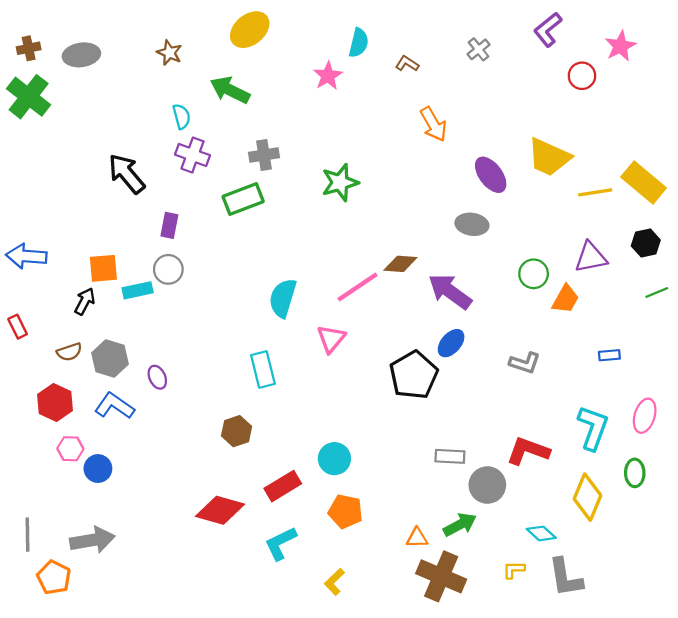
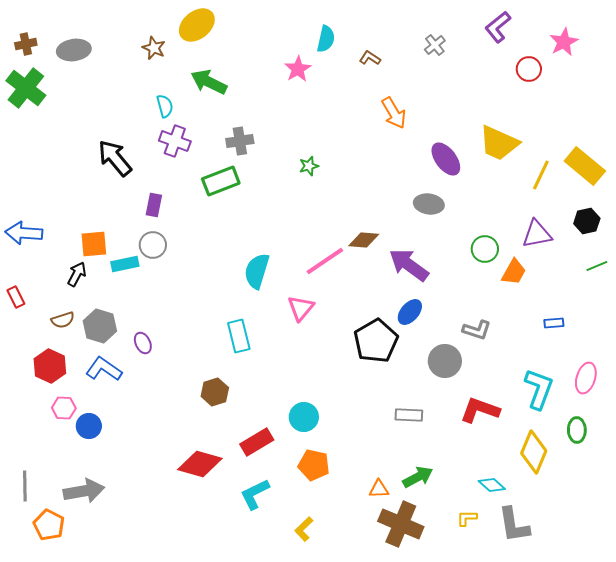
yellow ellipse: (250, 30) -> (197, 25), moved
green star: (340, 182) -> (309, 166), size x0.6
yellow line: (595, 192) -> (541, 175), turned -56
gray circle: (487, 485) -> (445, 361), moved

